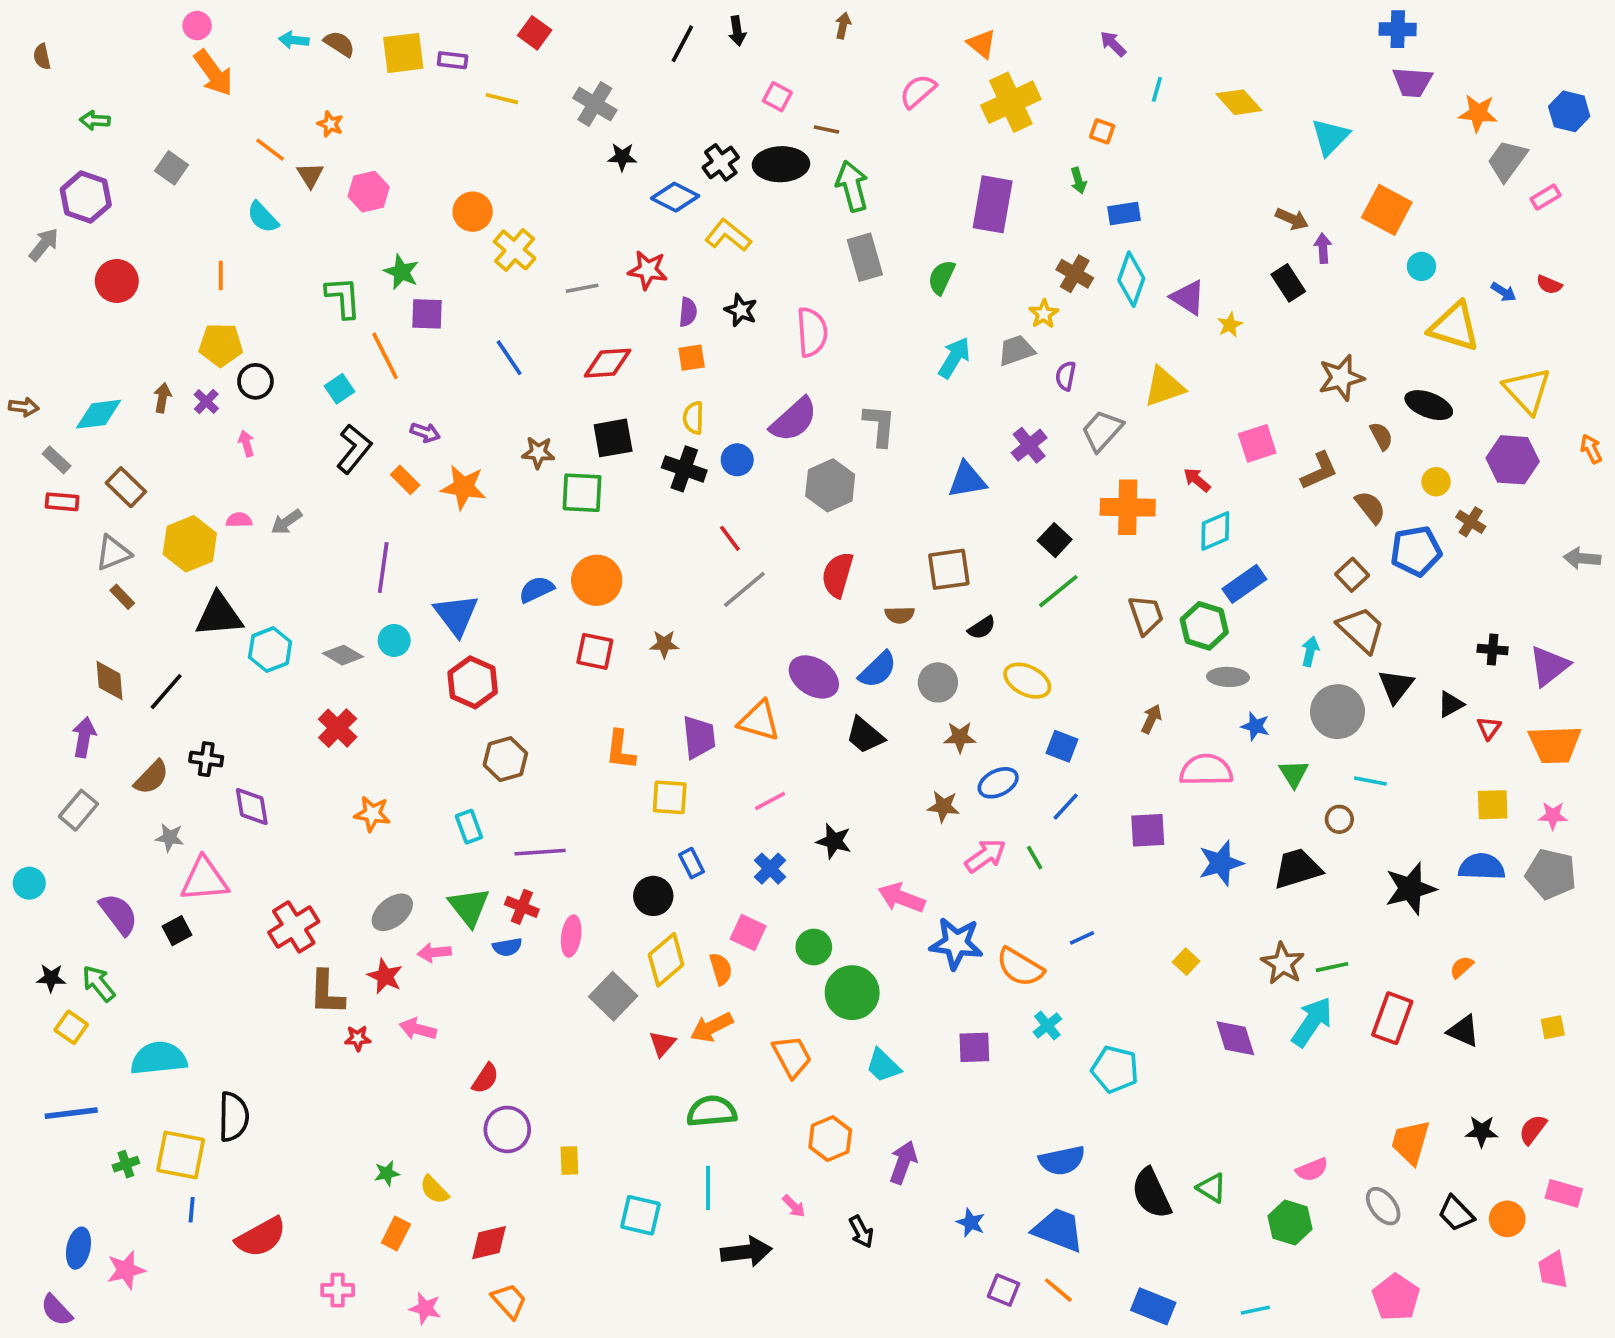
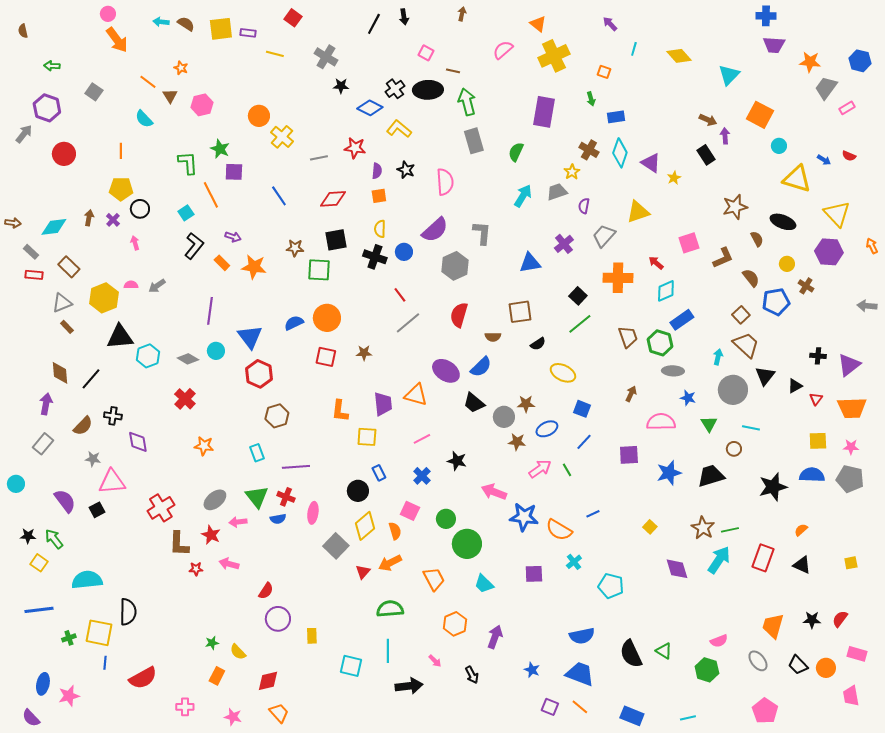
gray circle: (938, 682) -> (504, 417), moved

